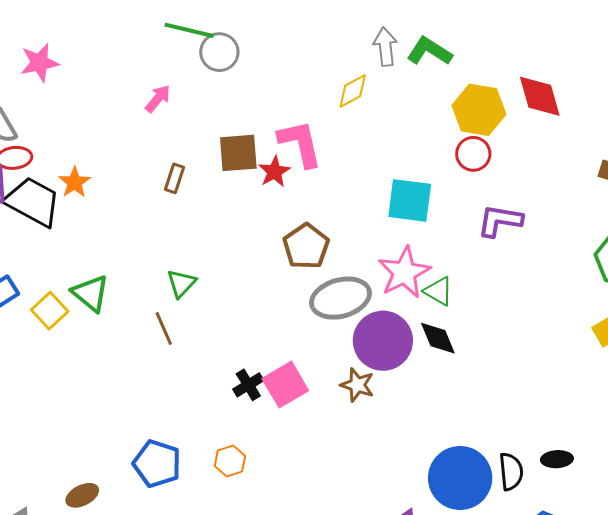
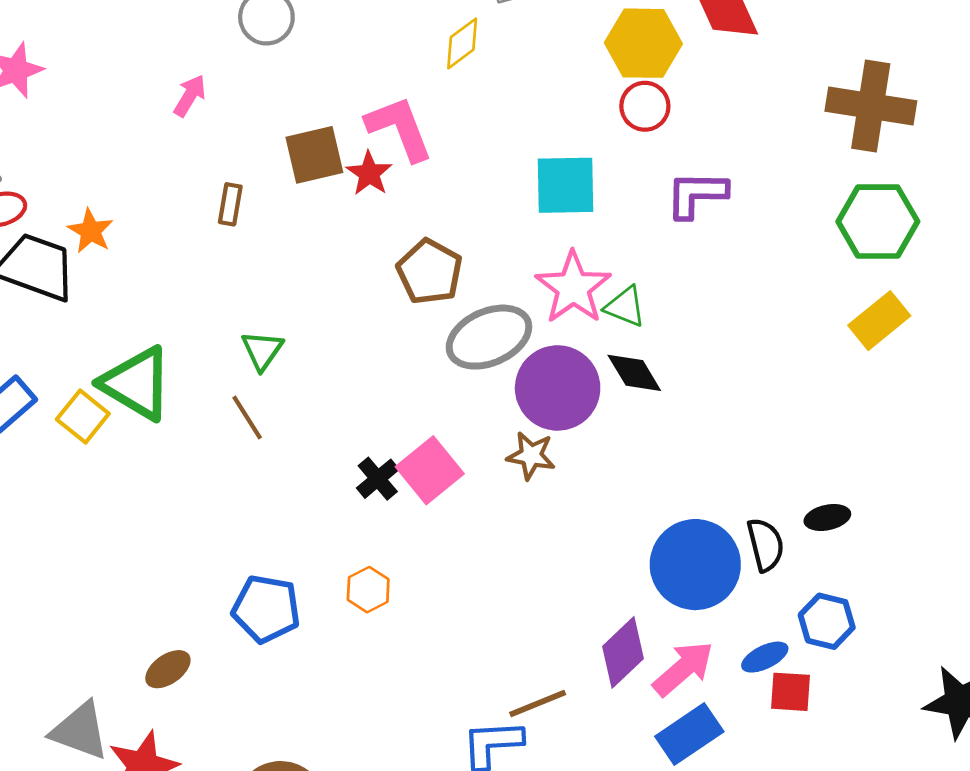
green triangle: (90, 293) -> (137, 383), size x1.4

